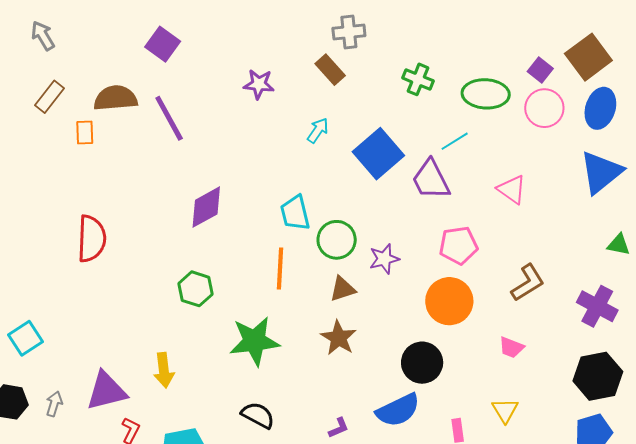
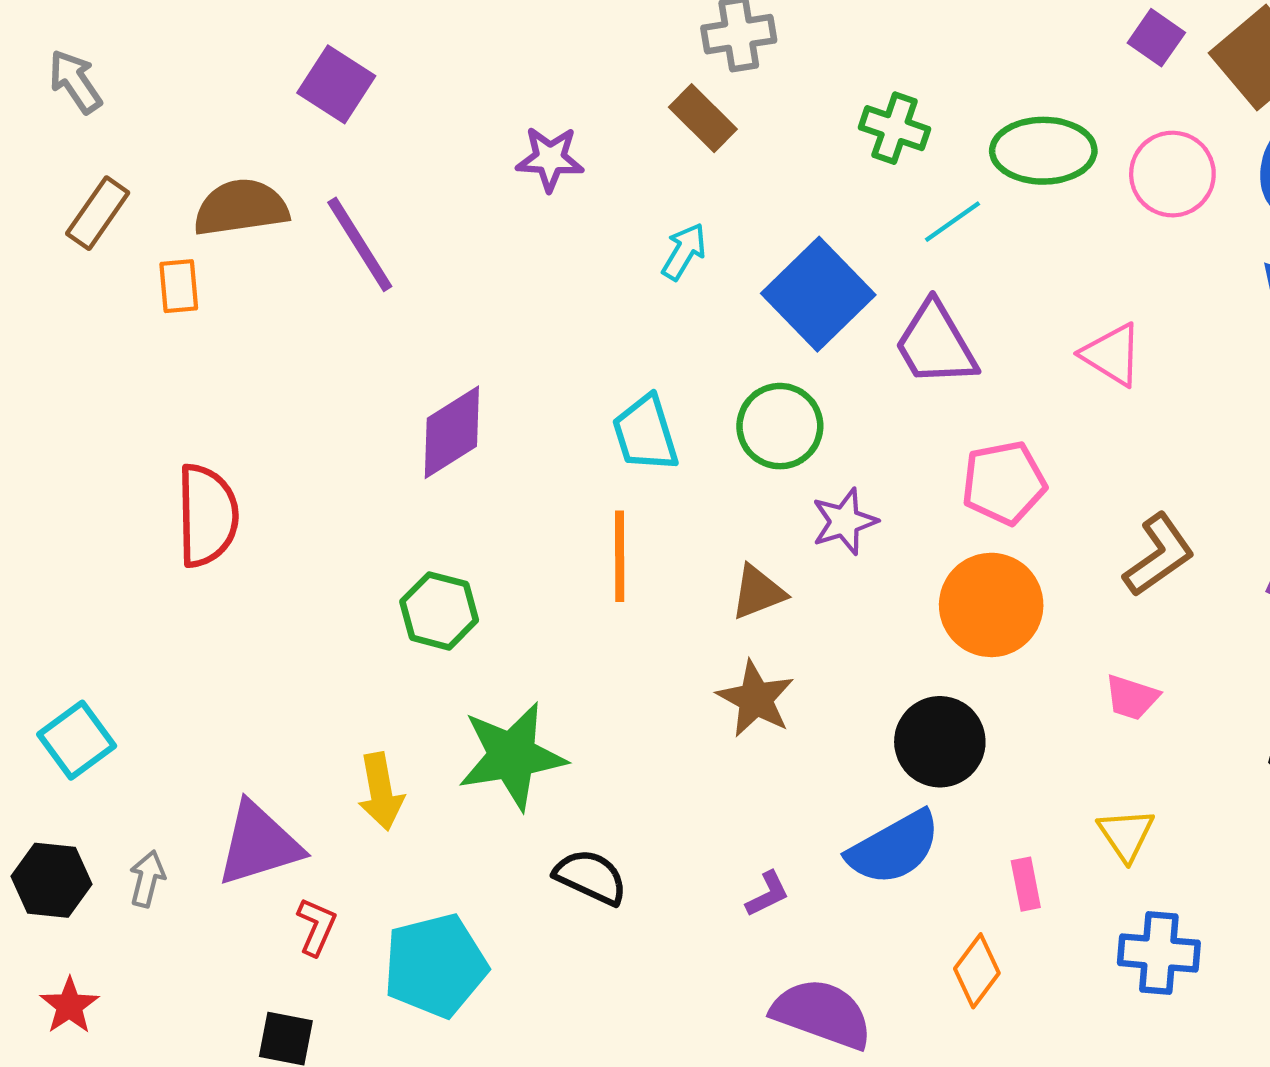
purple square: (540, 70) -> (1156, 38), moved
cyan line: (455, 141) -> (952, 222), moved
green circle: (337, 240) -> (780, 426), moved
green star: (254, 341) -> (512, 756), moved

